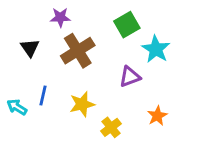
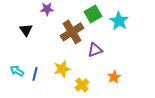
cyan star: (156, 49) -> (119, 21), moved
brown cross: (78, 51) -> (72, 32), moved
blue line: (43, 96) -> (35, 74), moved

